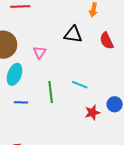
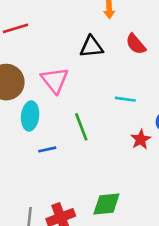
pink triangle: (40, 52) -> (55, 80), size x1.6
cyan line: (80, 85) -> (125, 99), moved

